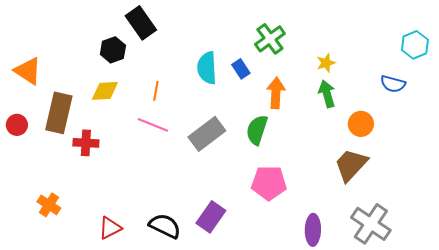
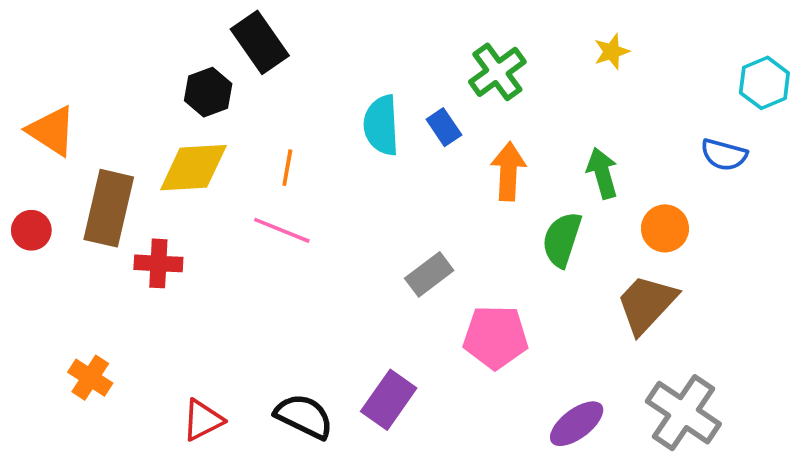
yellow star: (326, 63) -> (612, 52), moved
yellow diamond: (105, 91) -> (193, 168), size x1.4
green semicircle: (257, 130) -> (562, 239), moved
gray rectangle: (207, 134) -> (429, 274), moved, size x0.7
purple ellipse: (313, 230) -> (577, 424), turned 52

